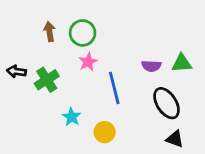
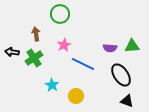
brown arrow: (50, 32) -> (36, 34), moved
green circle: (83, 33) -> (60, 14), moved
blue line: (114, 88) -> (83, 64), turned -50

